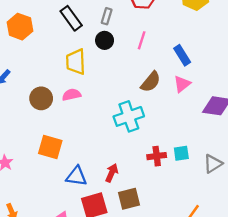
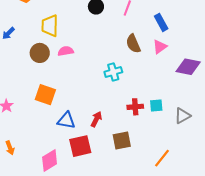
yellow trapezoid: (76, 62) -> (50, 26), moved
brown semicircle: (151, 82) -> (133, 44), turned 114
cyan cross: (129, 116) -> (113, 72), size x0.7
brown square: (129, 199) -> (122, 140), moved

